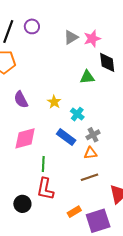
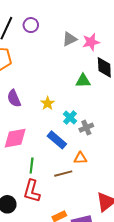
gray cross: (93, 135) -> (86, 128), moved
brown line: (89, 177) -> (63, 174), moved

